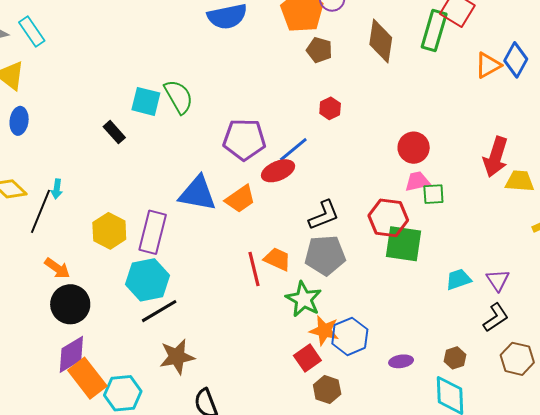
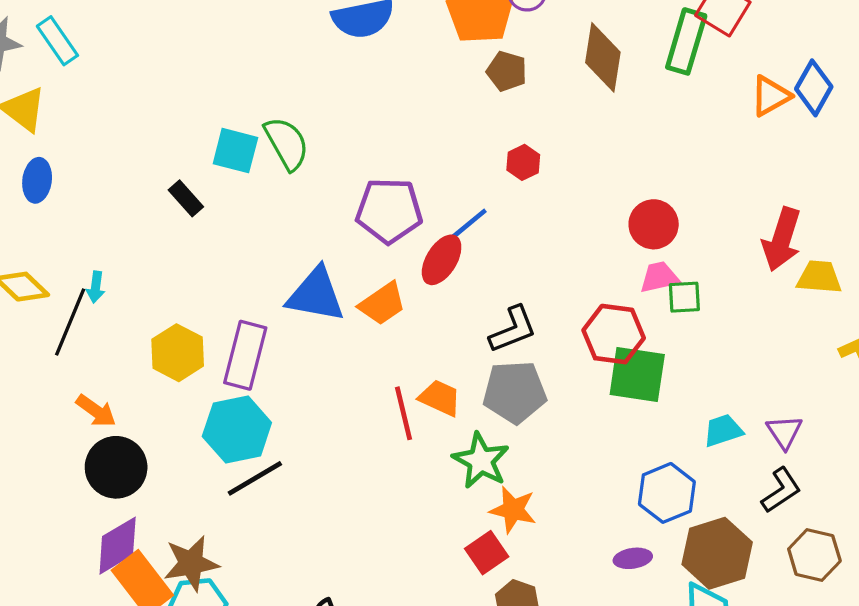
red ellipse: (278, 171) -> (442, 260), turned -36
blue hexagon: (350, 336) -> (667, 493), moved
brown star: (177, 357) -> (191, 563), moved
brown hexagon: (455, 358) -> (717, 553), size x2.0

